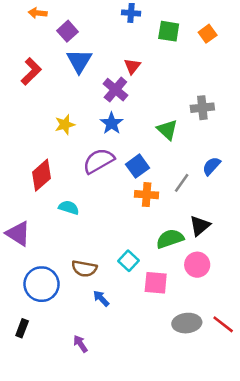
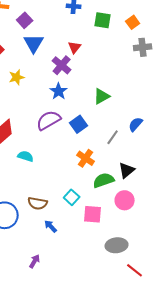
gray cross: (202, 108) -> (143, 47), moved
yellow star: (65, 125) -> (17, 77), moved
green triangle: (167, 130) -> (102, 96), turned 48
orange cross: (147, 195) -> (86, 158), moved, turned 30
red line: (223, 324) -> (135, 270), moved
purple arrow: (80, 344) -> (35, 261), turned 64

